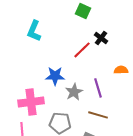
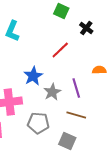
black cross: (101, 38) -> (86, 28), moved
blue star: (55, 76) -> (33, 76), turned -30

